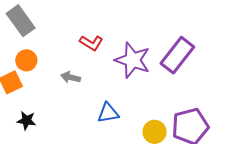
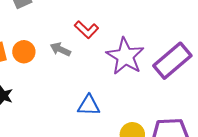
orange circle: (26, 60) -> (24, 52), moved
gray arrow: (71, 77) -> (60, 49), moved

